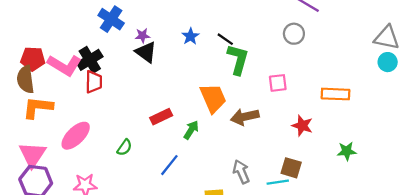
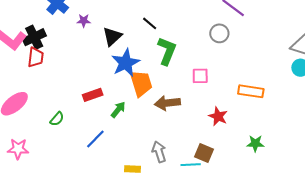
blue star: (190, 36) -> (126, 63), moved, size x1.8
black line: (225, 39) -> (150, 23), moved
black triangle: (146, 52) -> (112, 36), moved, turned 35

